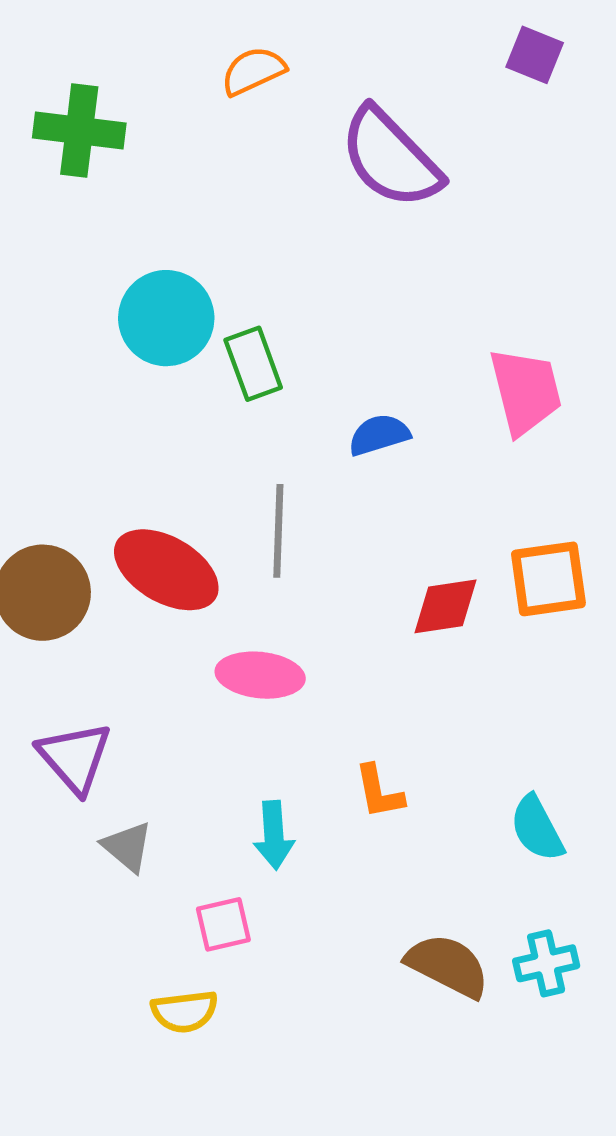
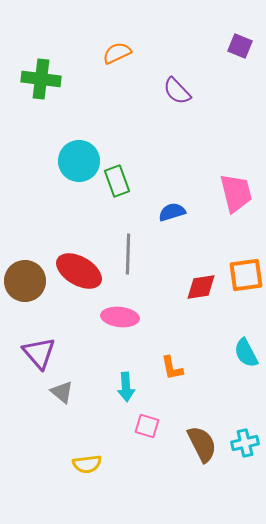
purple semicircle: (391, 158) -> (177, 91), size x0.6
cyan semicircle: (537, 828) -> (246, 353), moved
pink square: (223, 924) -> (147, 426), moved, turned 30
brown semicircle: (448, 966) -> (202, 444), turned 36

